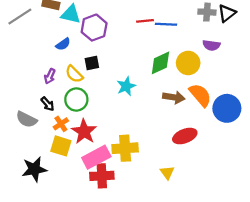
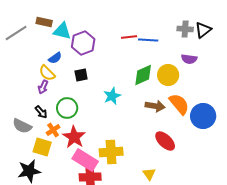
yellow semicircle: (74, 74) -> (47, 73), moved
red ellipse: (185, 136) -> (165, 141), turned 65
yellow square: (61, 146) -> (42, 147), moved
pink rectangle: (96, 157) -> (85, 160), turned 60

